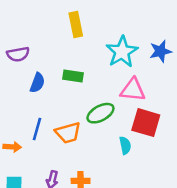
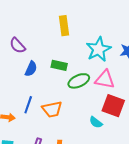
purple semicircle: (18, 54) -> (18, 45), turned 54
green ellipse: (100, 113) -> (79, 81), moved
cyan semicircle: (125, 145) -> (96, 122), turned 136

